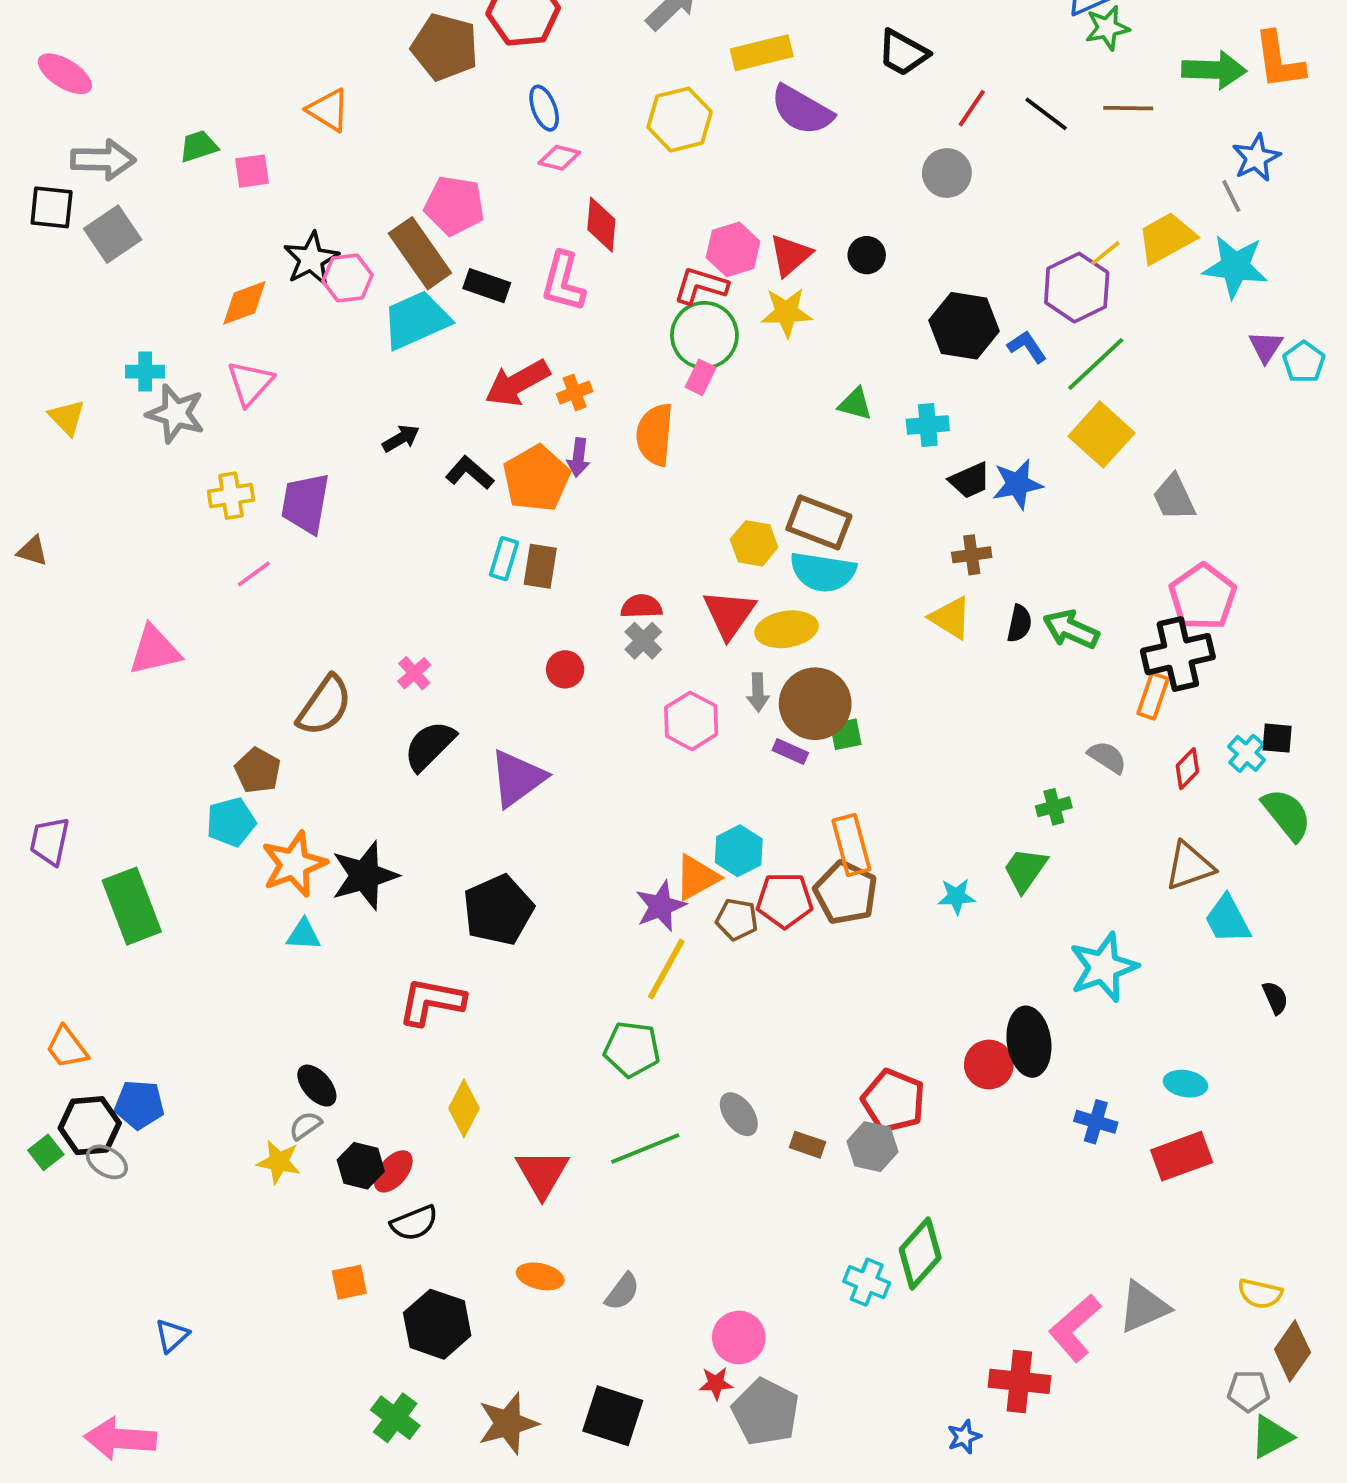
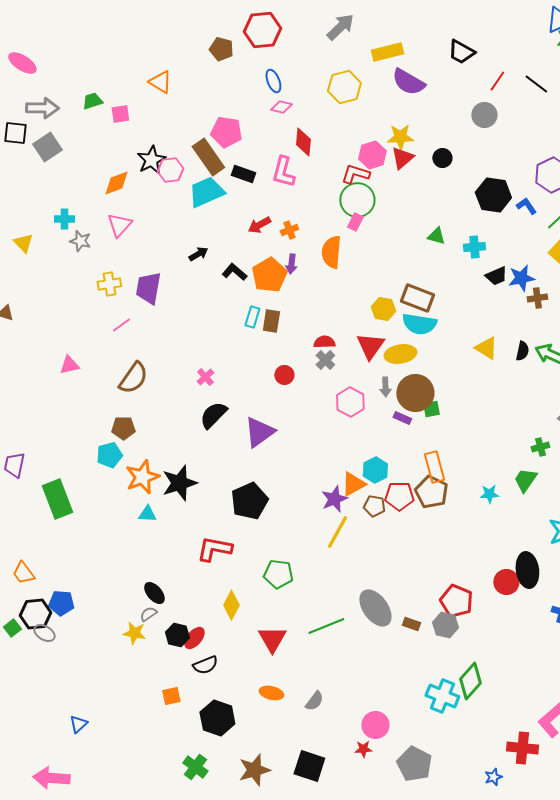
brown pentagon: (445, 47) -> (221, 49), size x0.7
yellow star: (787, 312) -> (400, 137), moved
red arrow: (517, 383) -> (259, 225), size x0.7
gray star: (176, 414) -> (80, 241), size x0.7
brown cross: (972, 555) -> (537, 298), moved
pink triangle: (155, 650) -> (69, 365), size x0.7
brown semicircle: (325, 706) -> (133, 378), moved
brown pentagon: (258, 771) -> (123, 428), turned -30
green pentagon: (632, 1049) -> (278, 574), moved
gray ellipse: (739, 1114) -> (375, 608), size x1.6
cyan cross: (867, 1282) -> (442, 696), size x1.4
gray pentagon: (766, 1412) -> (414, 764), moved

